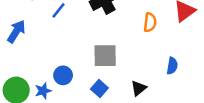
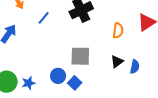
blue circle: (63, 75) -> (58, 76), moved
black triangle: (139, 88) -> (117, 62), moved

